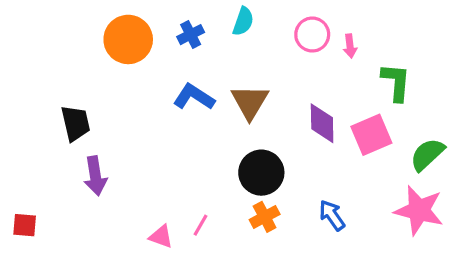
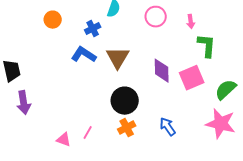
blue cross: (191, 35) -> (93, 29), moved
orange circle: (128, 39) -> (53, 20), moved, size x0.6
pink arrow: (350, 46) -> (191, 22), moved

